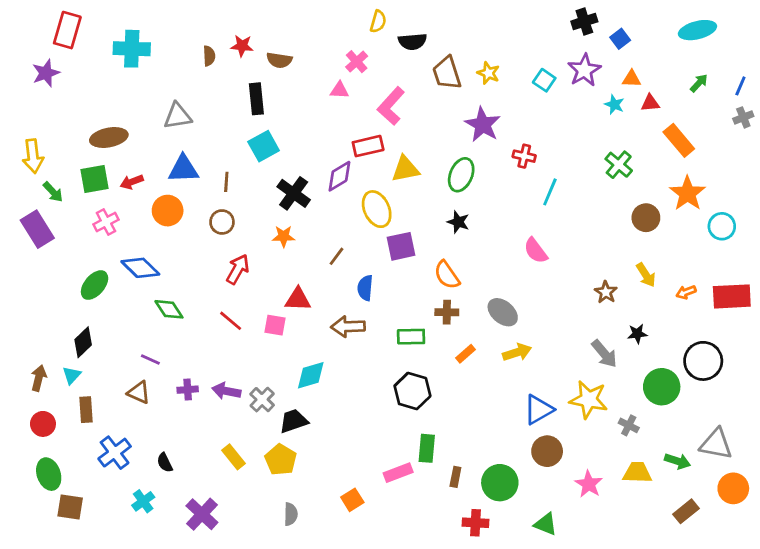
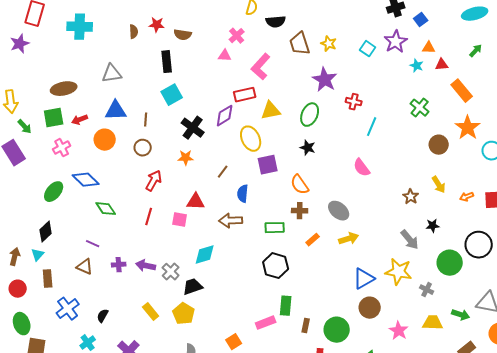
red line: (231, 321) -> (149, 217), turned 66
black semicircle: (165, 463) -> (103, 316), turned 56

